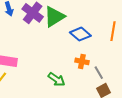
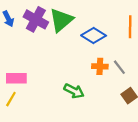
gray line: (99, 73) -> (119, 67), moved

